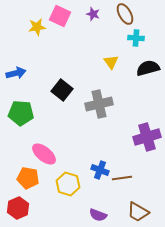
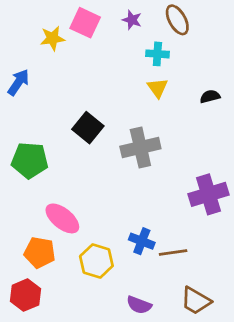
cyan cross: (136, 38) -> (157, 54), moved
black semicircle: (148, 68) -> (210, 96), size x0.6
blue arrow: (16, 73) -> (18, 82), moved, turned -42

